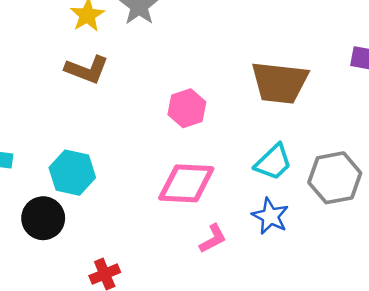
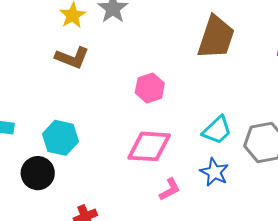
brown trapezoid: (280, 83) -> (216, 37), moved, turned -78

